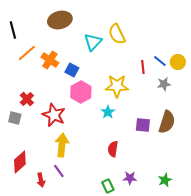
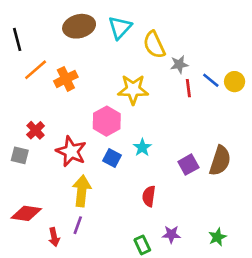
cyan triangle: (93, 42) -> (120, 28), moved
orange cross: (50, 60) -> (66, 79), turned 30
blue square: (72, 70) -> (112, 158), moved
gray star: (164, 84) -> (179, 64), moved
yellow star: (117, 86) -> (133, 89), moved
purple square: (143, 125) -> (188, 165), turned -35
red diamond: (20, 162) -> (26, 213), turned 50
purple line: (59, 171) -> (78, 225), turned 56

